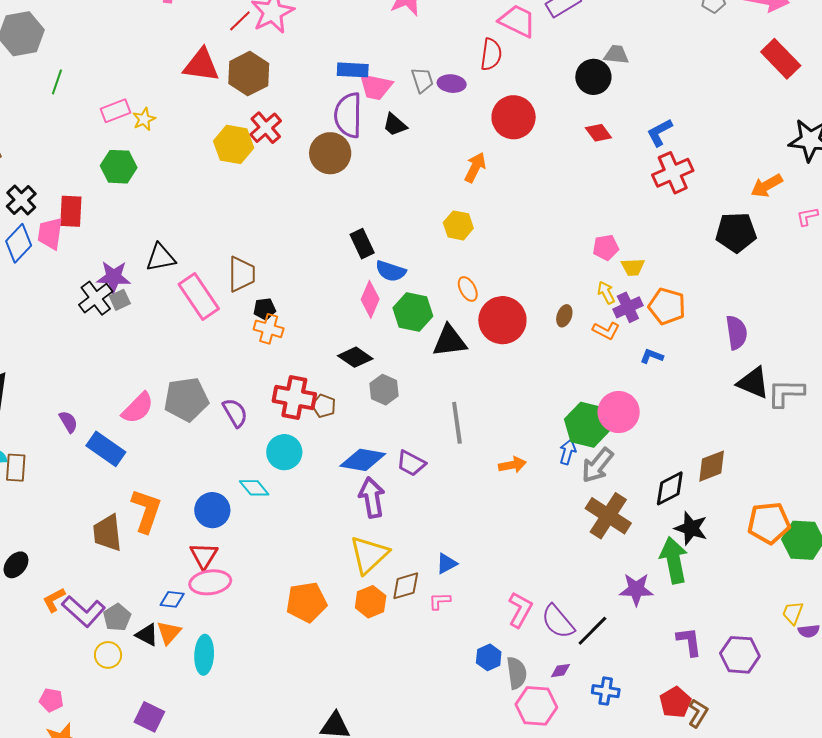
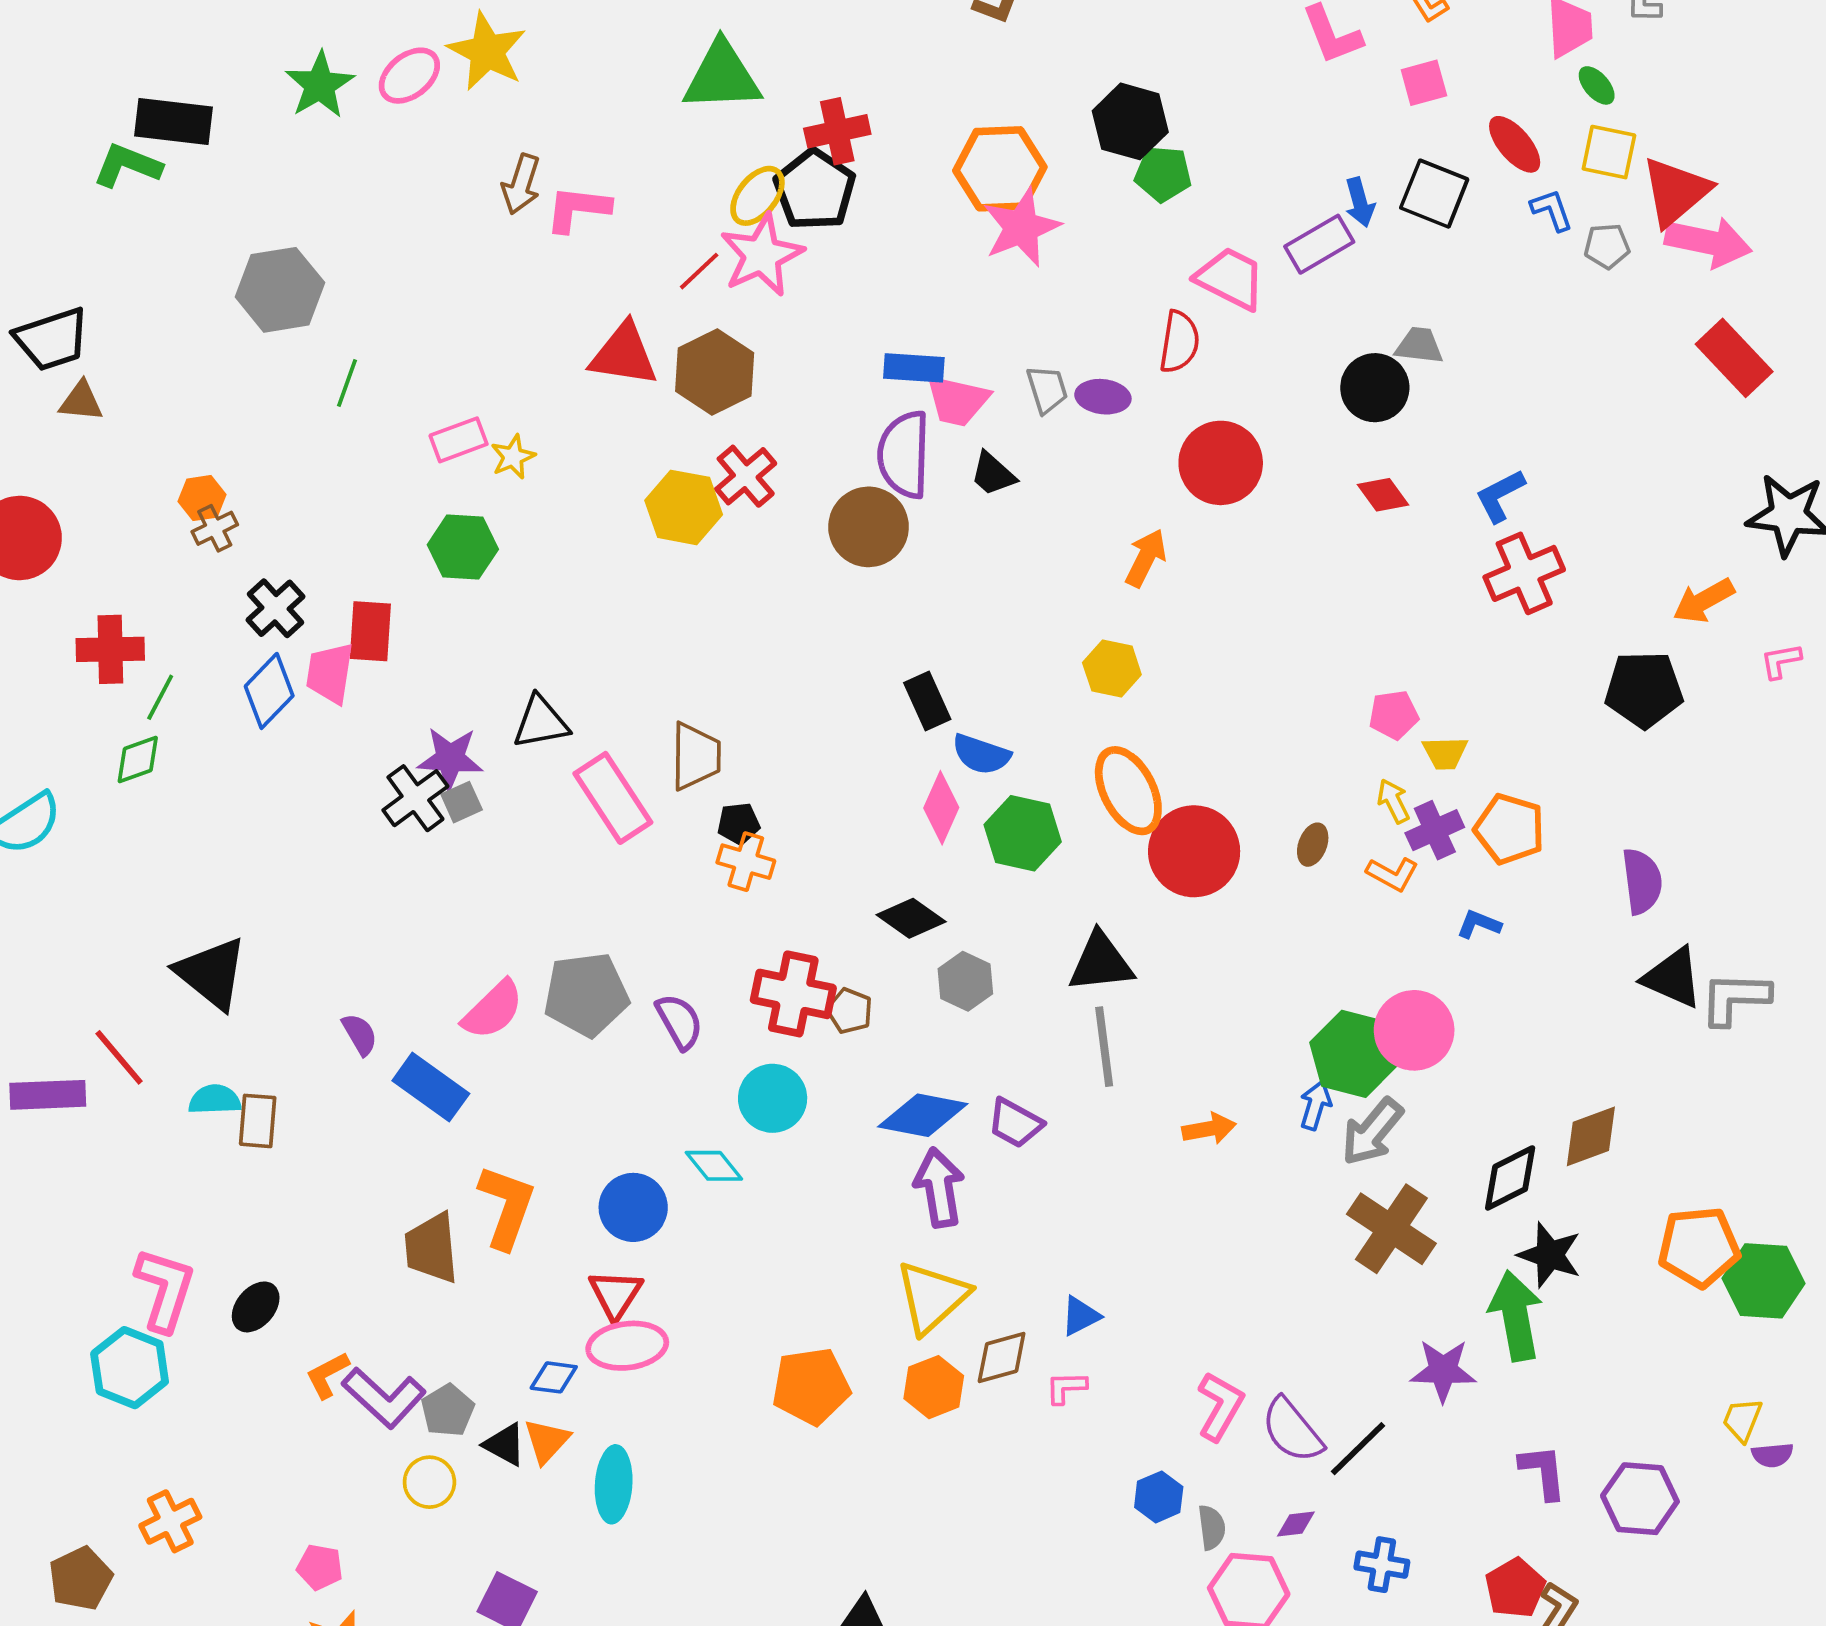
orange ellipse: (468, 289) -> (1128, 791), size x1.8
black triangle: (450, 341) -> (1101, 962), moved
gray semicircle: (517, 673) -> (1212, 1527), size x0.7

